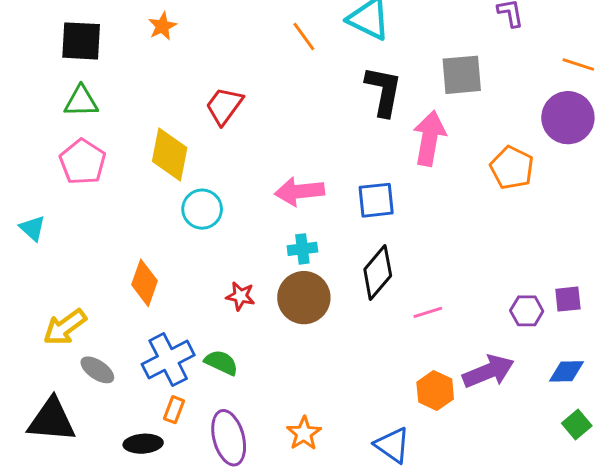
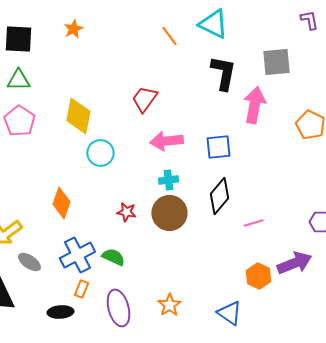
red trapezoid: (224, 106) -> (144, 99), moved

